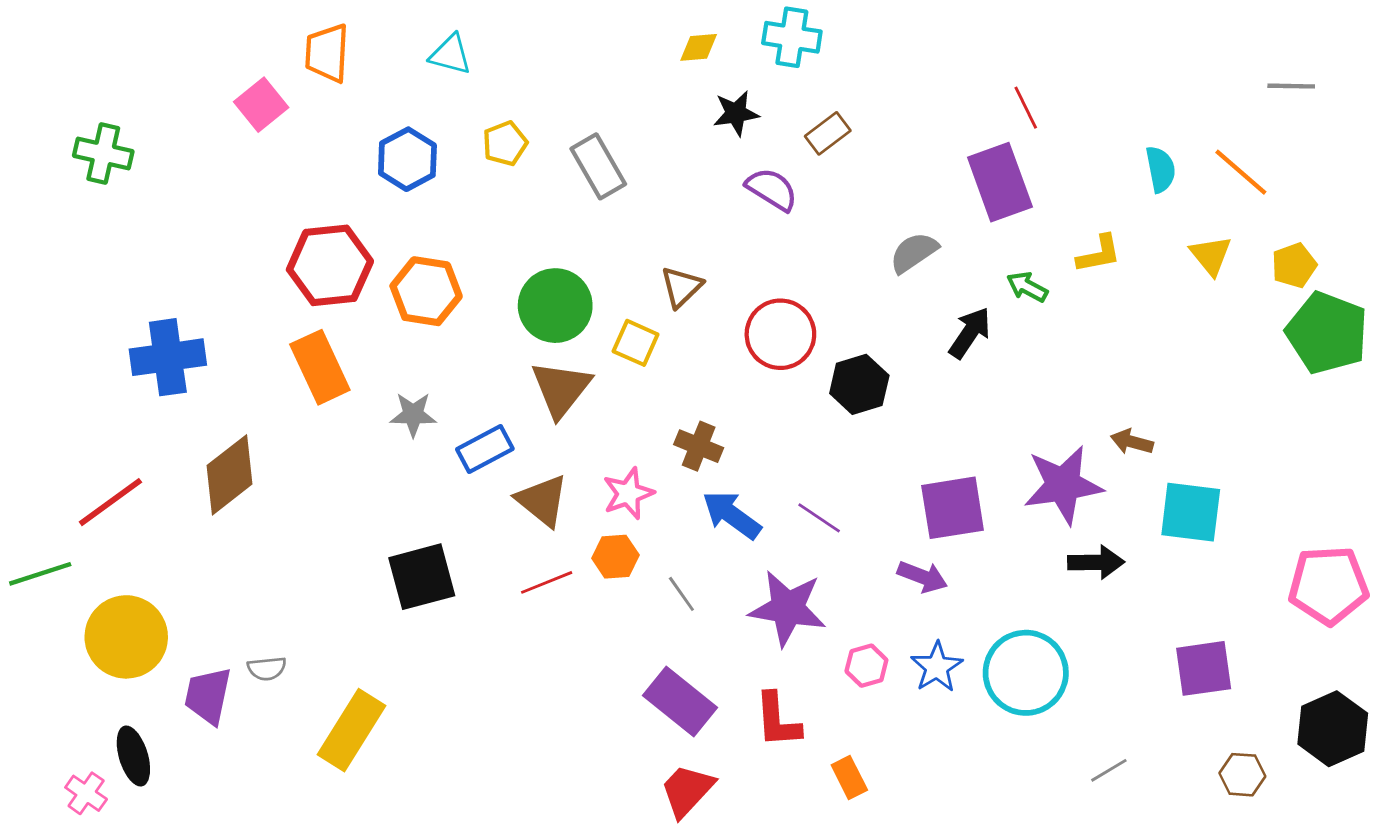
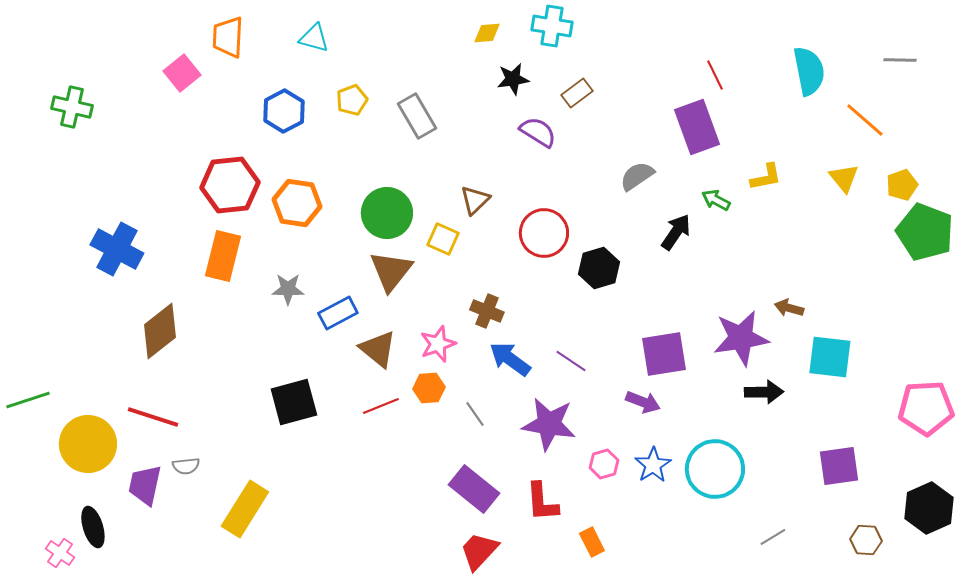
cyan semicircle: (1161, 169) -> (809, 71), moved, size x1.5
blue cross: (168, 357) -> (117, 249), turned 36
orange rectangle: (320, 367) -> (223, 256), turned 39
red line: (110, 502) -> (153, 417), moved, turned 54

